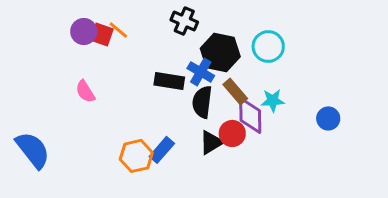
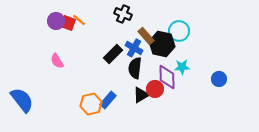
black hexagon: (220, 52) -> (162, 44), moved
black rectangle: (169, 81) -> (113, 54), turned -54
brown rectangle: (235, 91) -> (146, 36), moved

